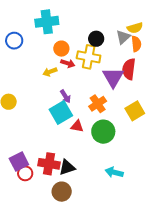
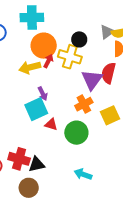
gray triangle: (123, 37) -> (107, 32), moved
orange circle: (61, 49) -> (44, 46), size x1.6
red arrow: (68, 63) -> (48, 61), turned -88
yellow arrow: (50, 72) -> (30, 67), size x1.5
orange cross: (98, 104) -> (84, 104), moved

